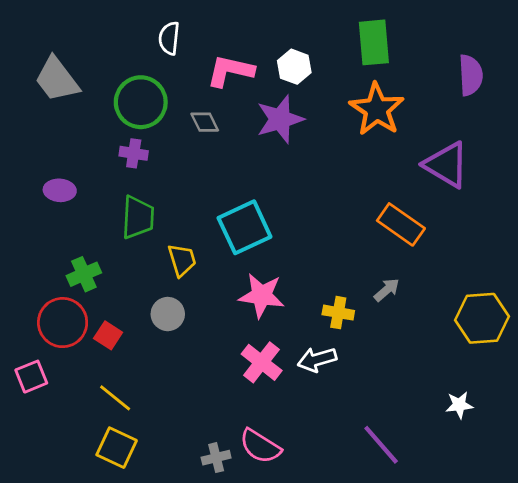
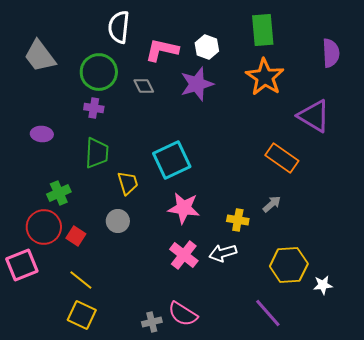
white semicircle: (169, 38) -> (119, 27), size x1.4
yellow hexagon: (482, 318) -> (289, 265), moved
pink square: (31, 377) -> (22, 265), size x1.4

